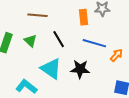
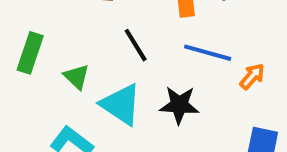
green triangle: (30, 41) -> (77, 77), moved

